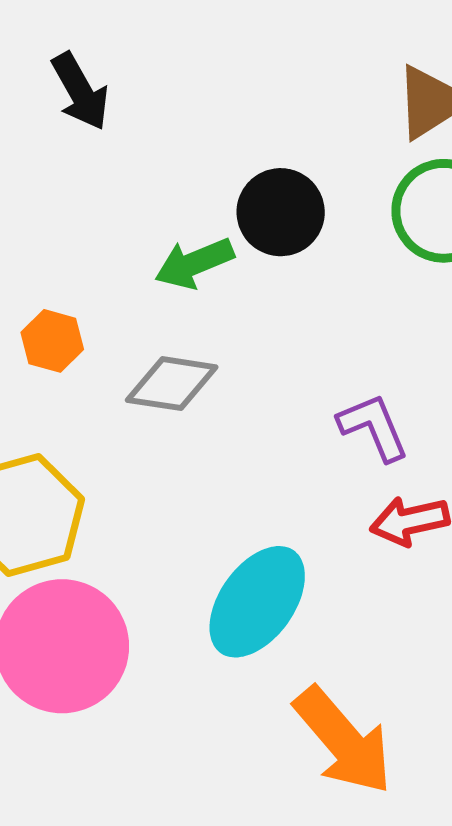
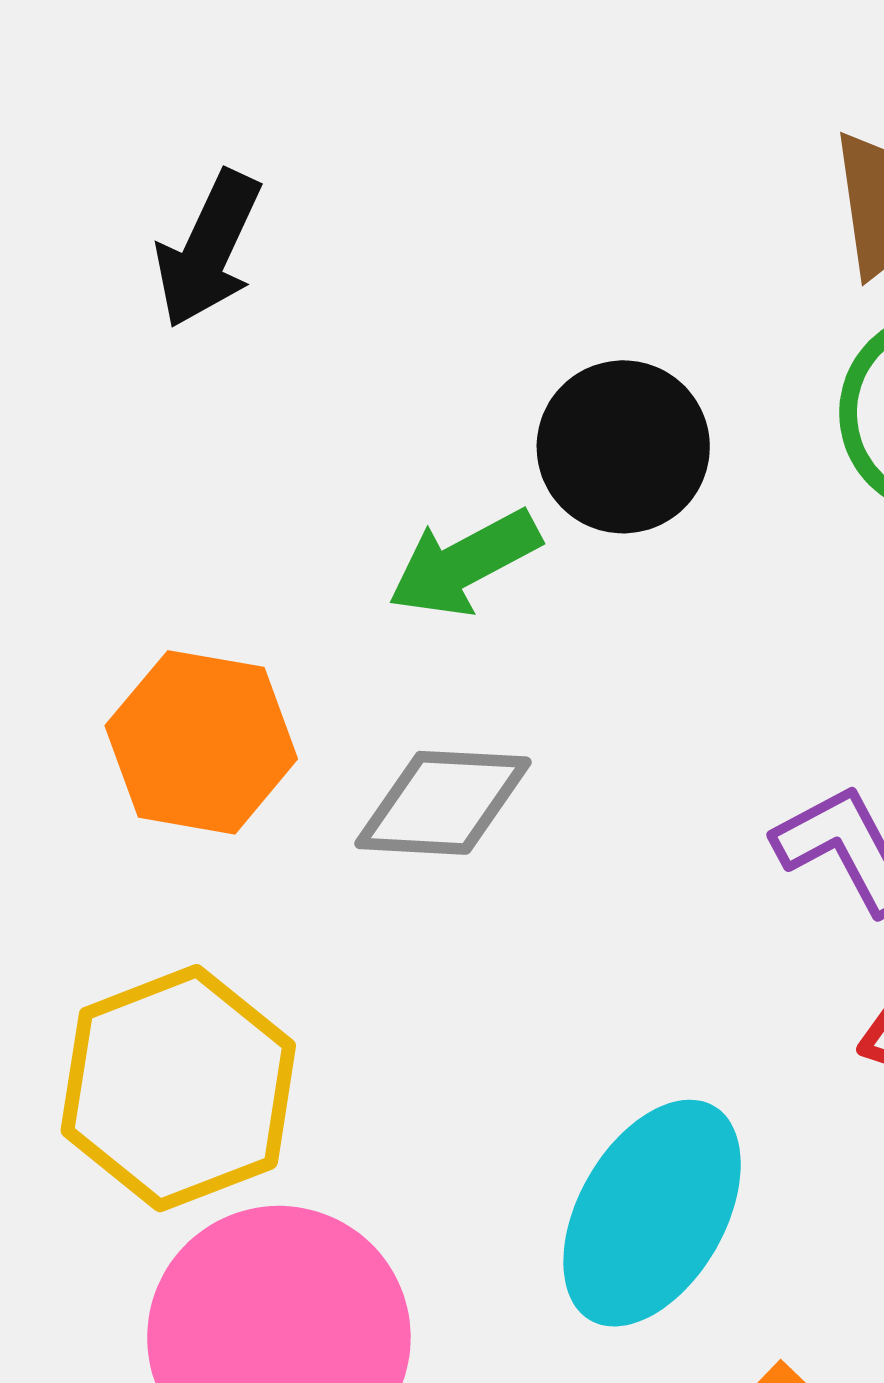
black arrow: (80, 91) -> (208, 249), turned 60
orange hexagon: (52, 341) -> (201, 742), size x1.5

